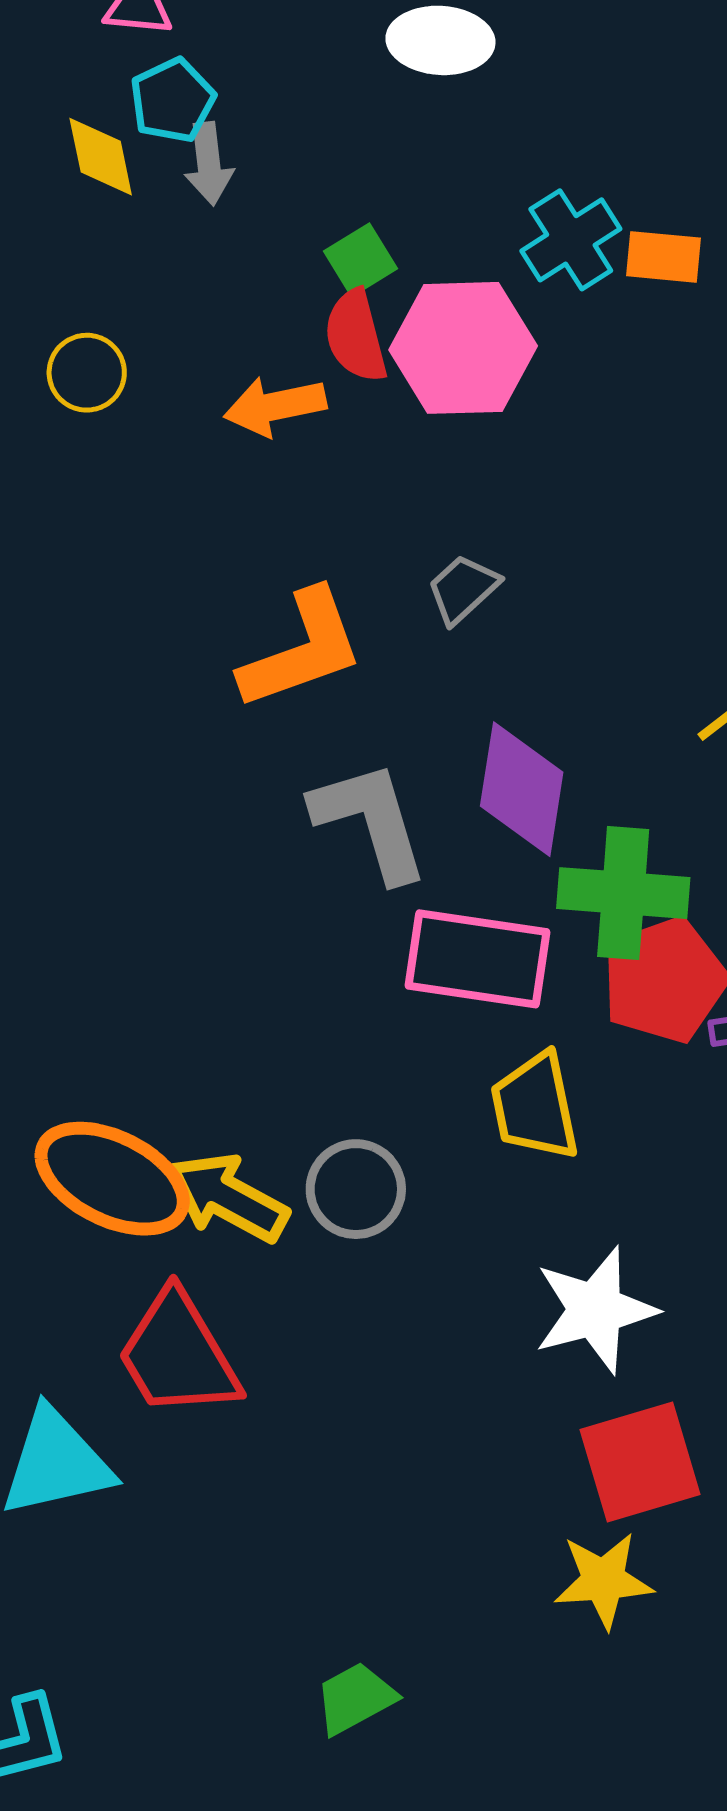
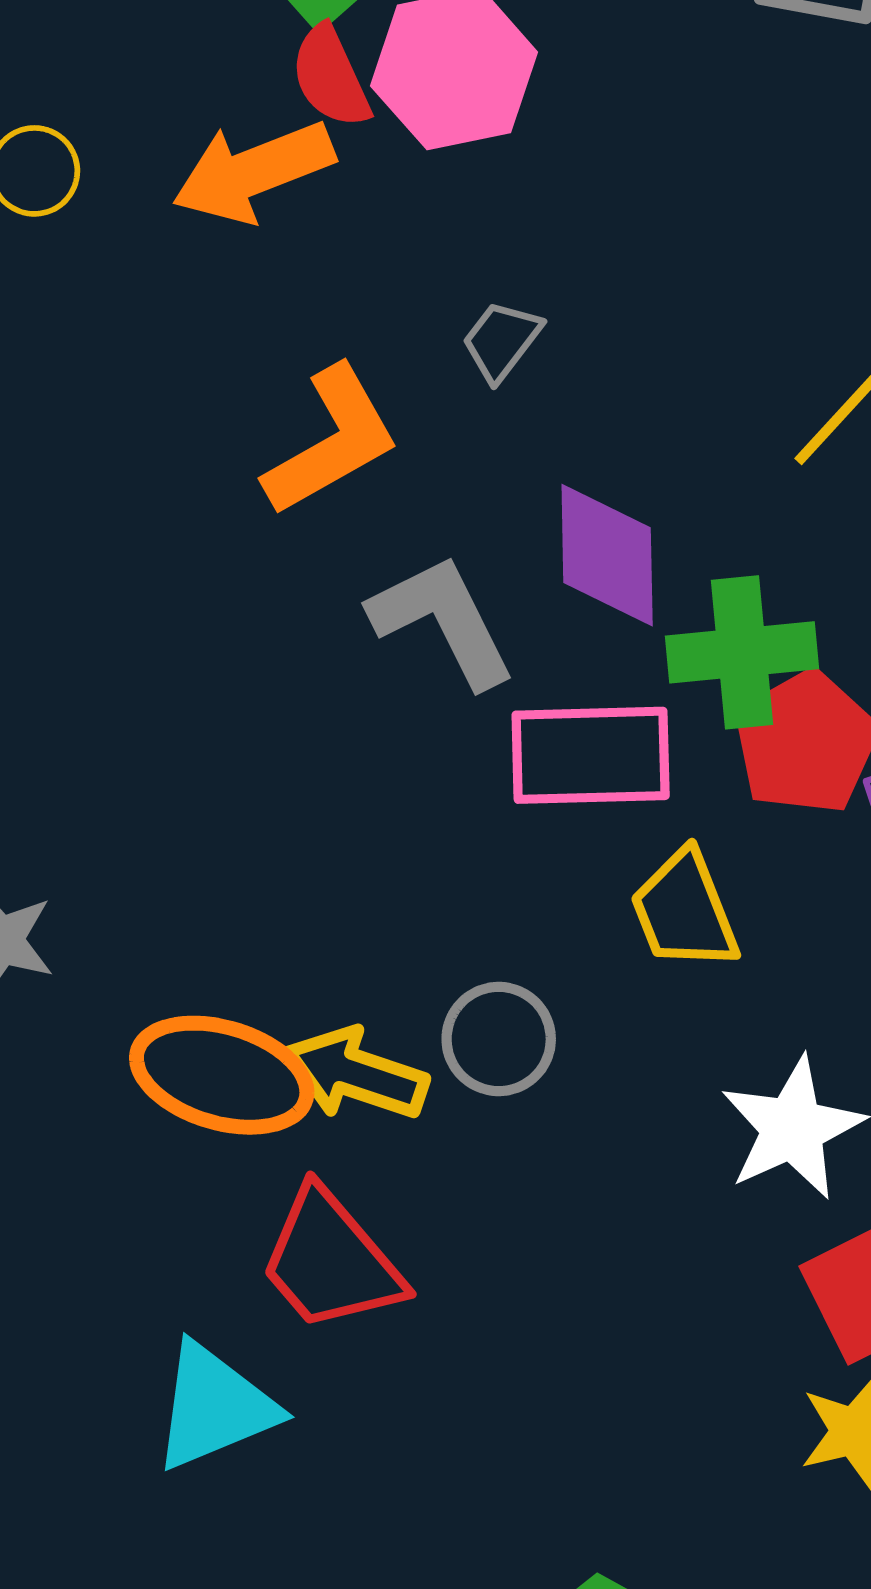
orange arrow: (275, 406) -> (253, 172), size x1.4

